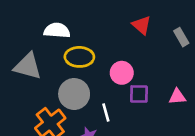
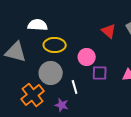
red triangle: (142, 25) -> (109, 31), moved

